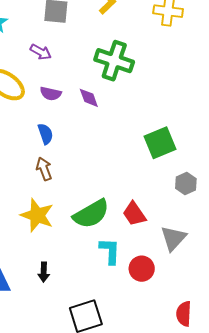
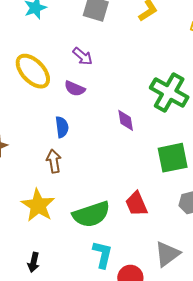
purple arrow: (41, 52) -> (83, 56), moved
green cross: (114, 61) -> (169, 92), moved
purple diamond: (89, 98) -> (126, 120), moved
red trapezoid: (134, 214) -> (136, 204), moved

